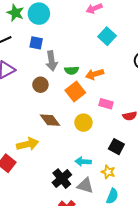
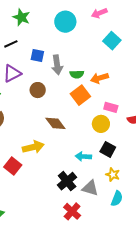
cyan circle: (39, 14) -> (65, 22), moved
blue square: (36, 43) -> (37, 55), moved
brown circle: (40, 85) -> (38, 90), moved
yellow circle: (83, 123) -> (101, 124), moved
black square: (116, 147) -> (108, 149), moved
cyan arrow: (83, 162) -> (83, 156), moved

